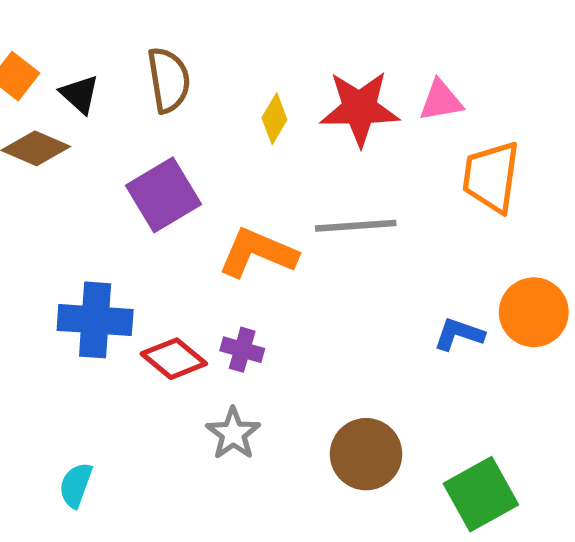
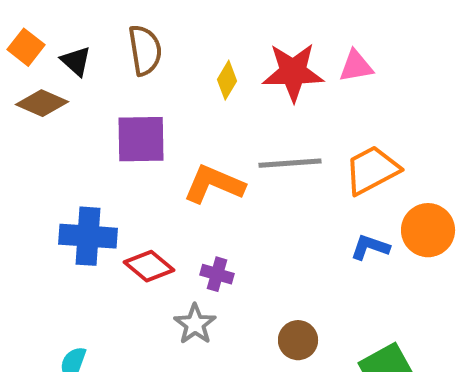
orange trapezoid: (491, 177) -> (372, 170), moved, turned 54
purple square: (163, 195) -> (141, 139), turned 30
purple cross: (242, 350) -> (217, 274), moved
brown circle: (366, 454) -> (298, 340), size x0.7

